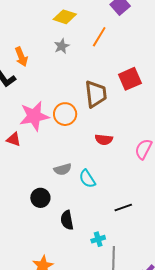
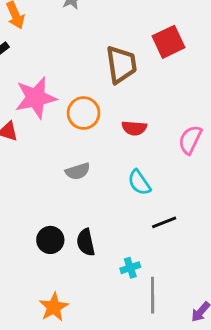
orange circle: (65, 114) -> (84, 113), moved
cyan semicircle: (87, 179) -> (139, 182), moved
black circle: (40, 198) -> (50, 240), moved

